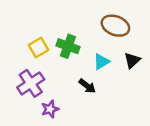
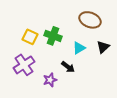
yellow square: (38, 47) -> (30, 37), turned -35
purple star: (50, 109) -> (50, 80), moved

